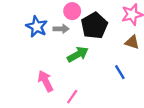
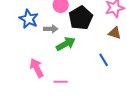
gray arrow: (61, 29) -> (51, 29), moved
pink line: (72, 97) -> (61, 82), turned 56

